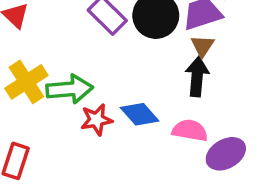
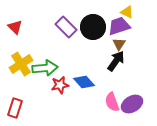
black arrow: (197, 77) -> (116, 61), turned 30
pink semicircle: (190, 130) -> (112, 102), moved, turned -120

